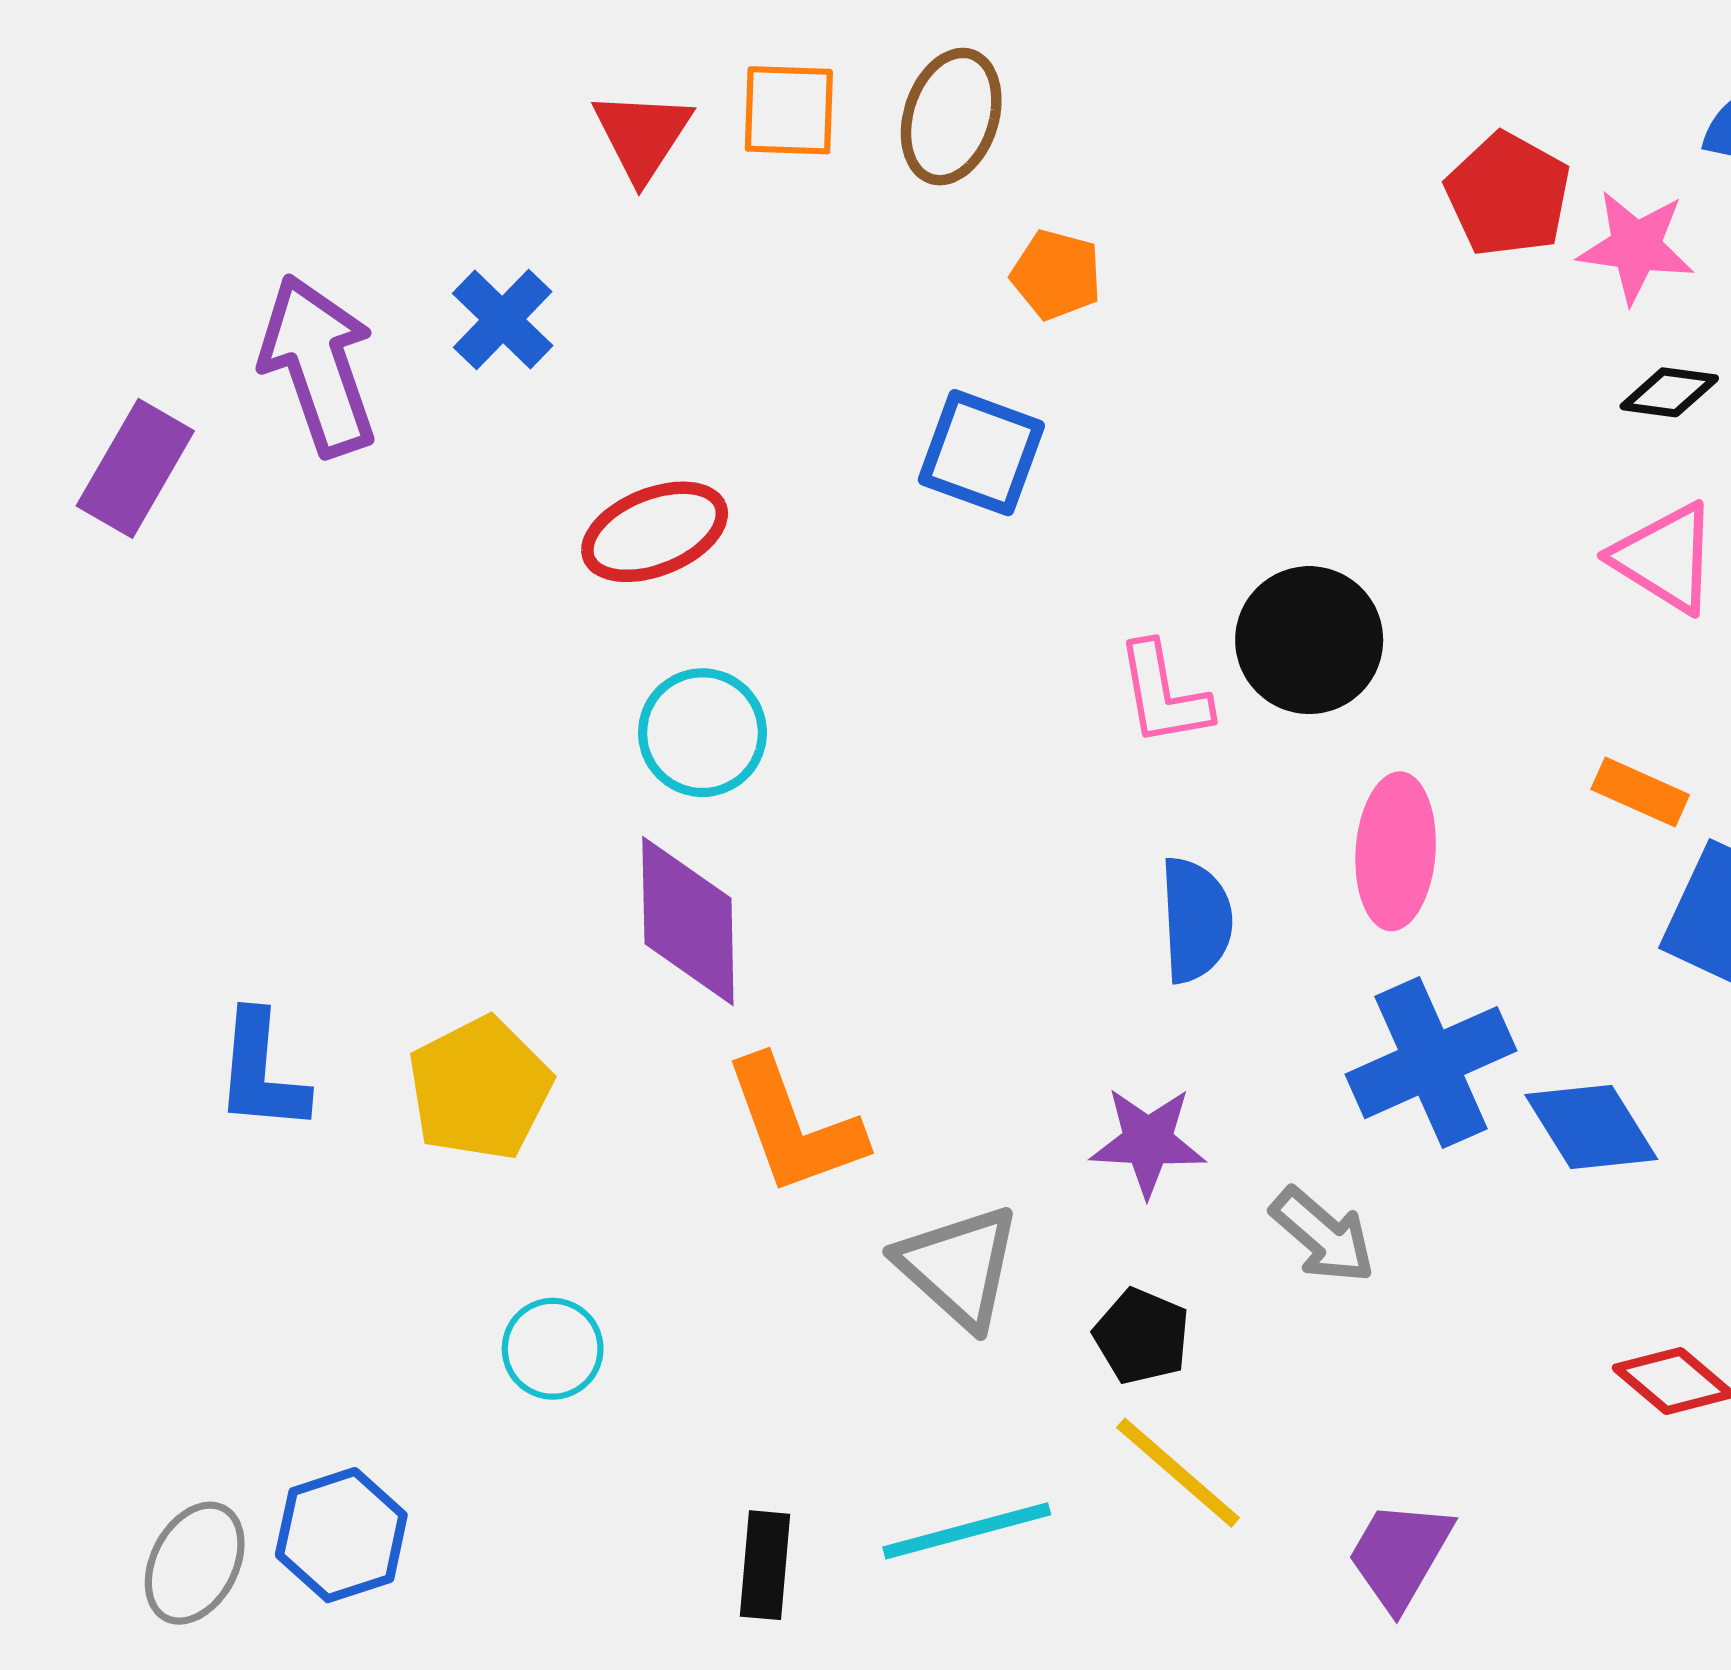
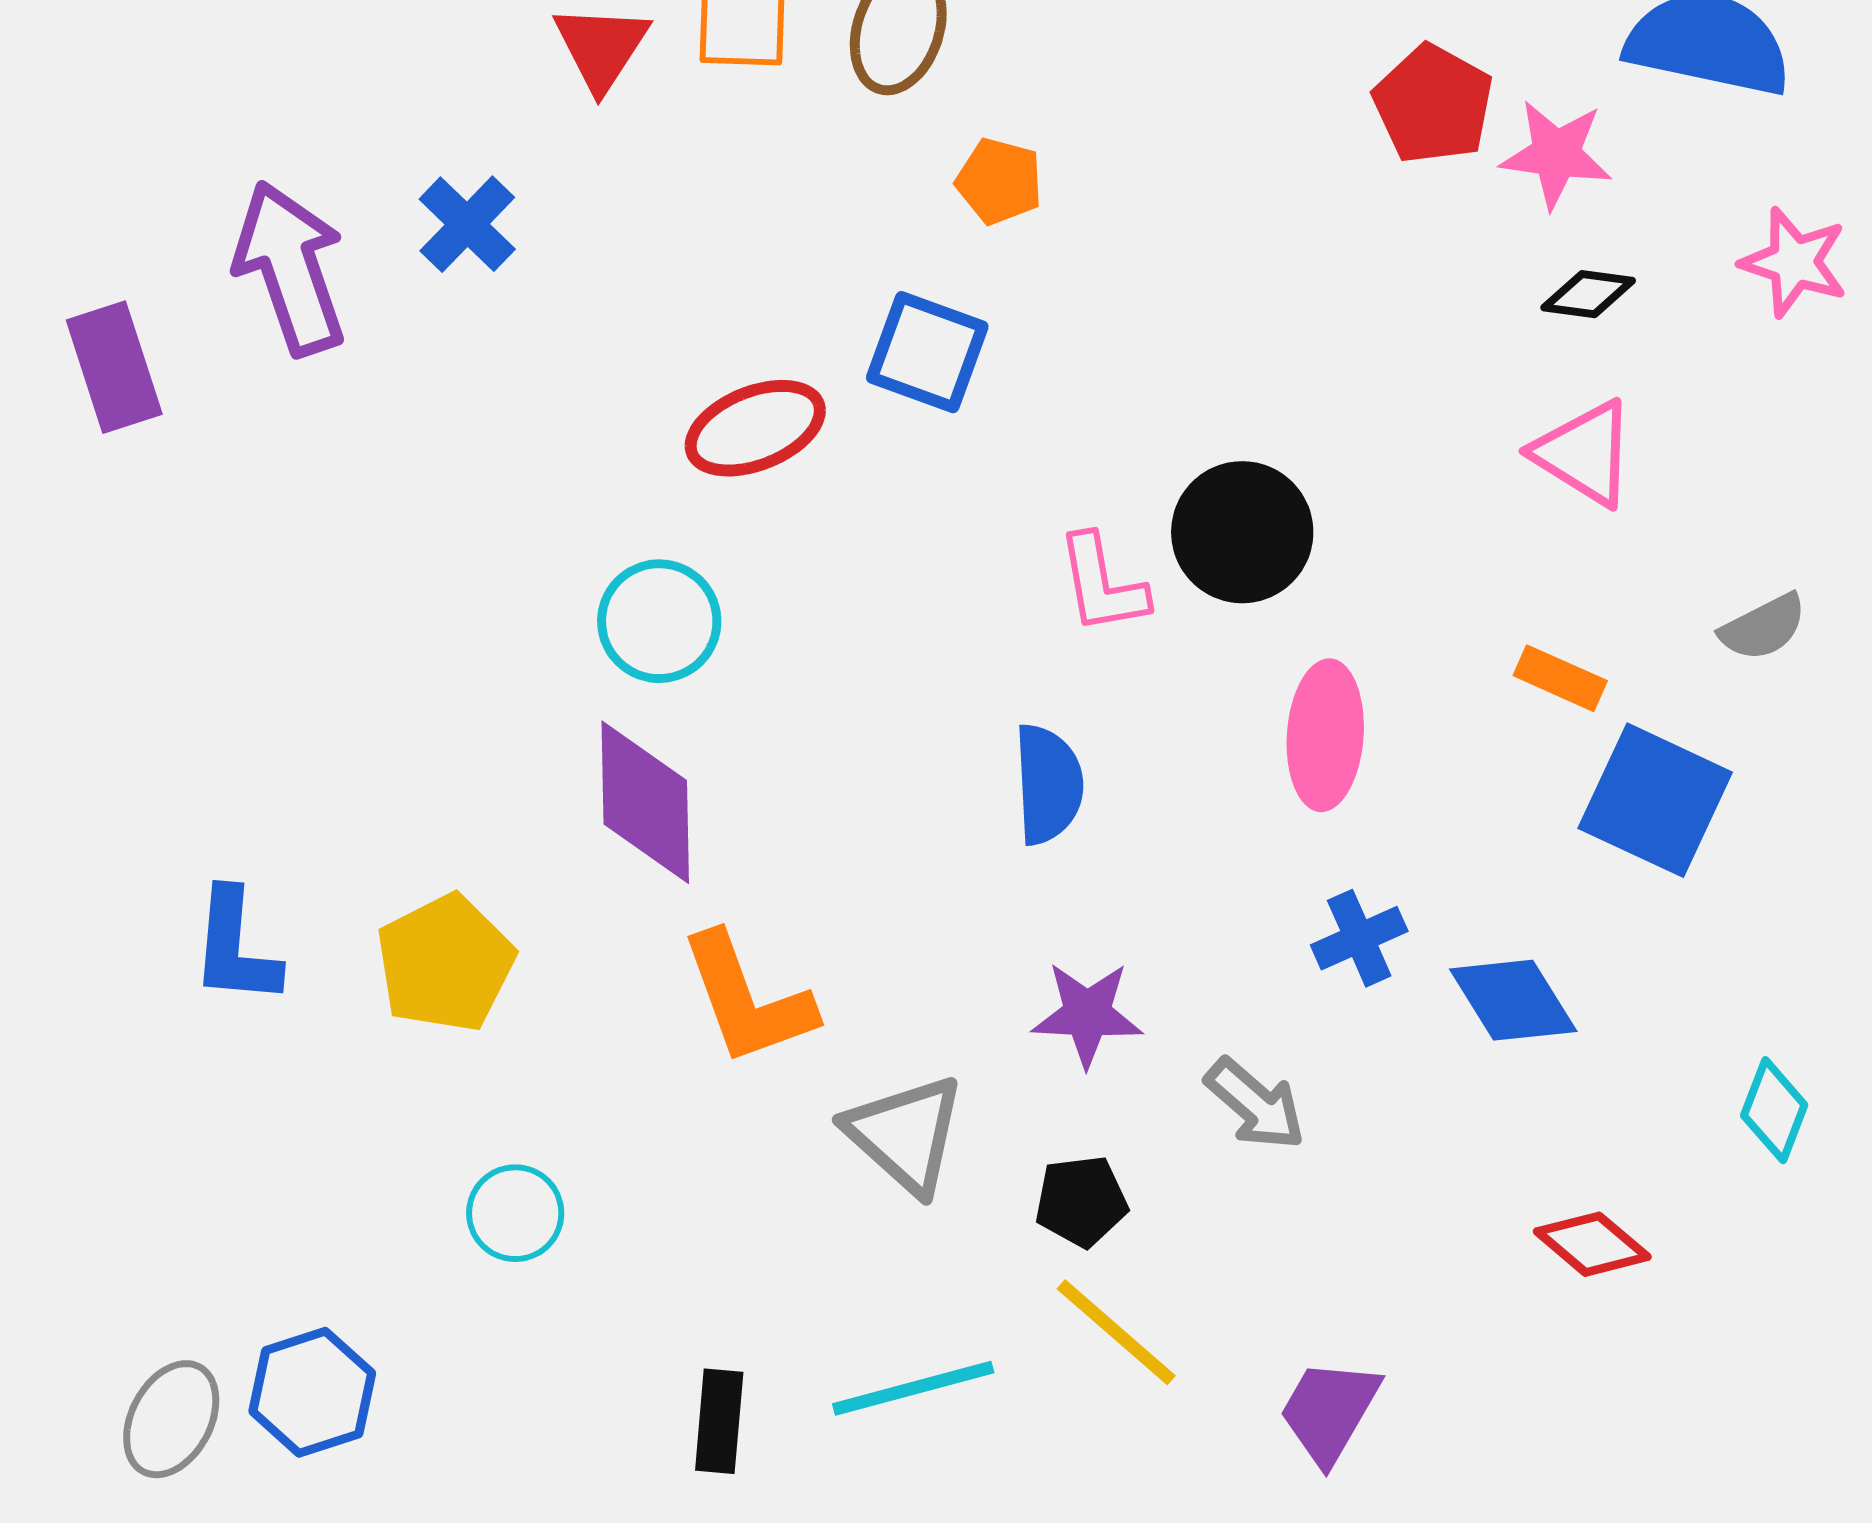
purple rectangle: (135, 468) -> (114, 367), turned -48
red ellipse: (655, 532) -> (755, 428), moved
blue semicircle: (1196, 920) -> (1048, 784), moved
blue cross: (1431, 1063) -> (1359, 938), size x0.6
black pentagon: (1142, 1336) -> (1081, 1201), turned -30

